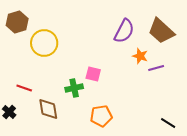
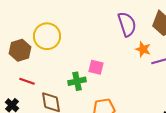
brown hexagon: (17, 22) -> (20, 50), moved
purple semicircle: (124, 31) -> (127, 24), turned -45

